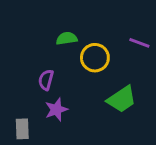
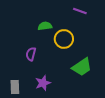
purple line: (139, 43) -> (80, 11), moved
purple star: (56, 110) -> (43, 83), moved

